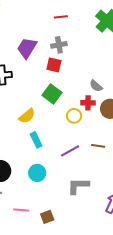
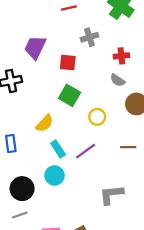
gray cross: (59, 45) -> (89, 37), moved
red cross: (88, 103) -> (121, 56), moved
purple line: (70, 151) -> (86, 151), moved
cyan circle: (37, 173) -> (55, 175), moved

